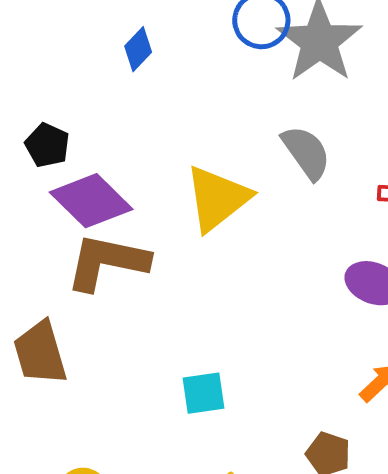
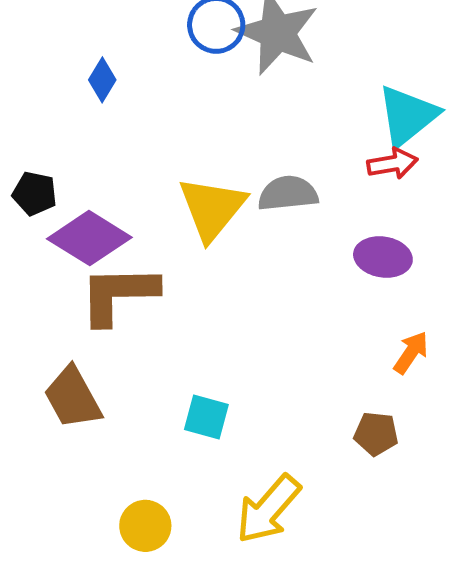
gray semicircle: (306, 152) -> (288, 193), moved, turned -48
cyan square: (203, 393) -> (206, 417), moved, turned 36

